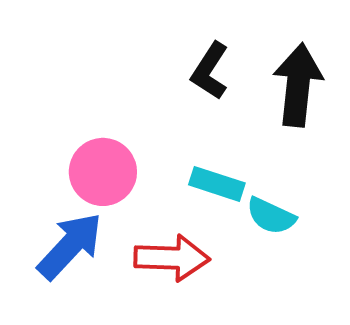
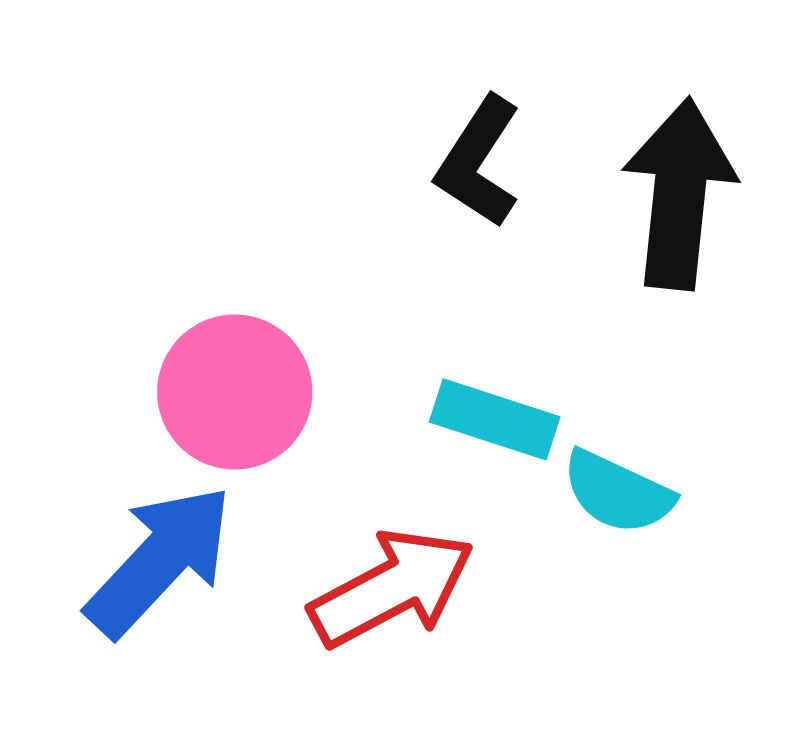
red arrow: (172, 258) -> (392, 588), turned -30

